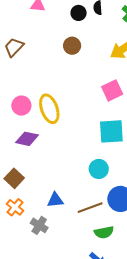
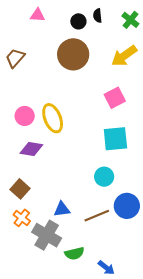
brown circle: (72, 46) -> (73, 54), size x1.8
gray cross: (39, 225) -> (47, 235), size x1.6
green semicircle: (104, 232) -> (74, 253), moved

